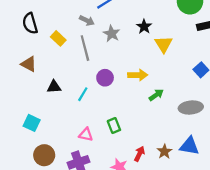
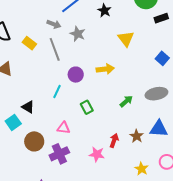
black star: (144, 27) -> (104, 10), moved
black triangle: (54, 87) -> (28, 107), moved, turned 40
green arrow: (156, 95) -> (126, 101), moved
cyan square: (32, 123) -> (13, 122), turned 35
green rectangle: (114, 125) -> (87, 107), moved
brown circle: (44, 155) -> (34, 141), moved

